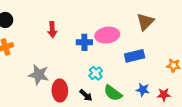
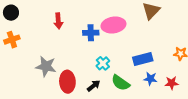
blue rectangle: (135, 56) -> (143, 59), moved
black arrow: (86, 95) -> (94, 86), turned -80

